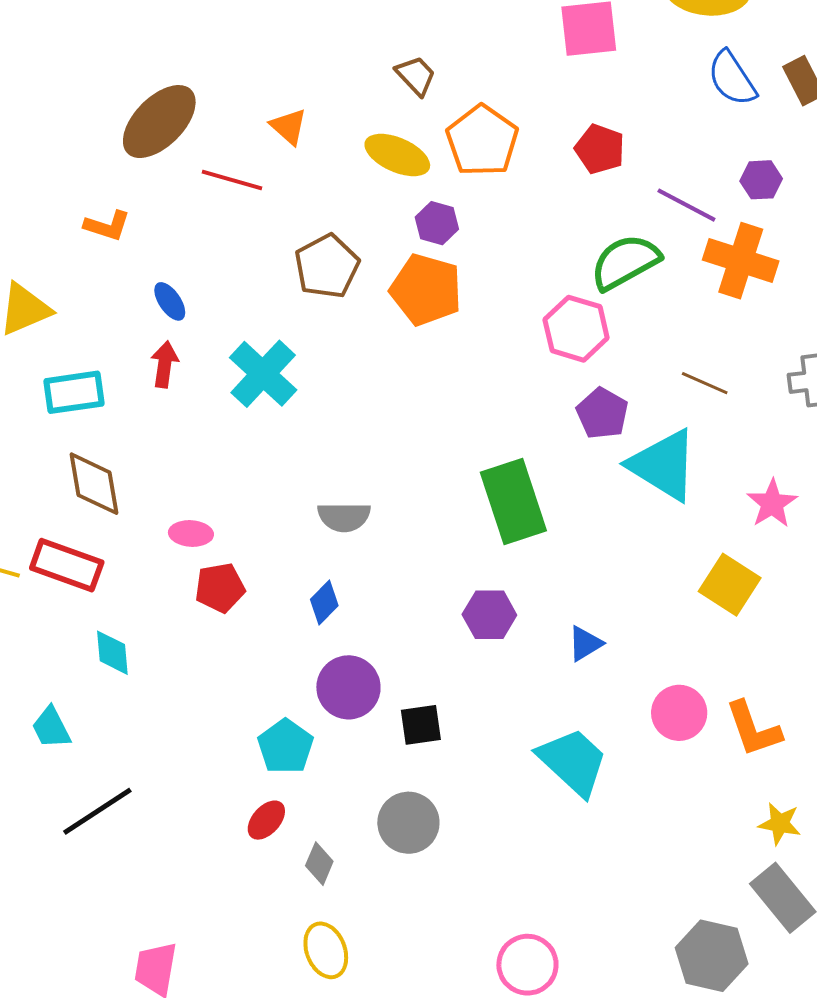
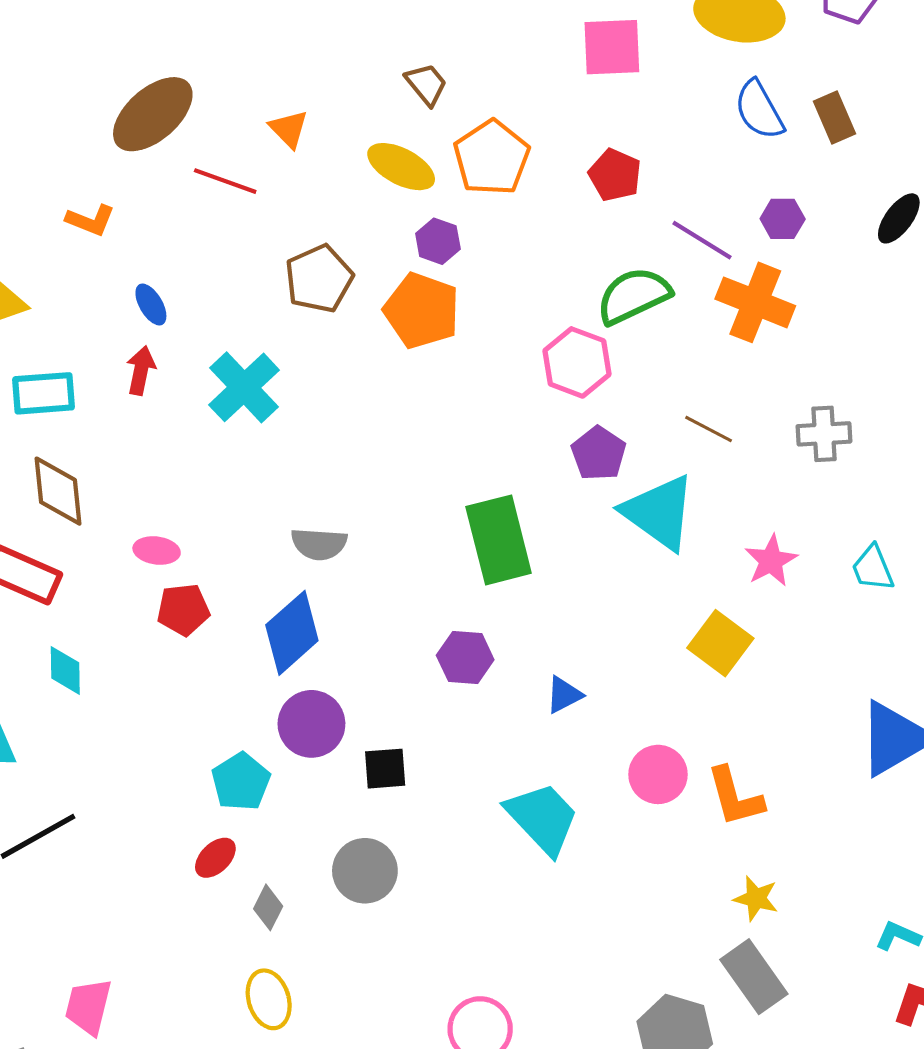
blue diamond: (324, 603) -> (292, 633), size x1.8

